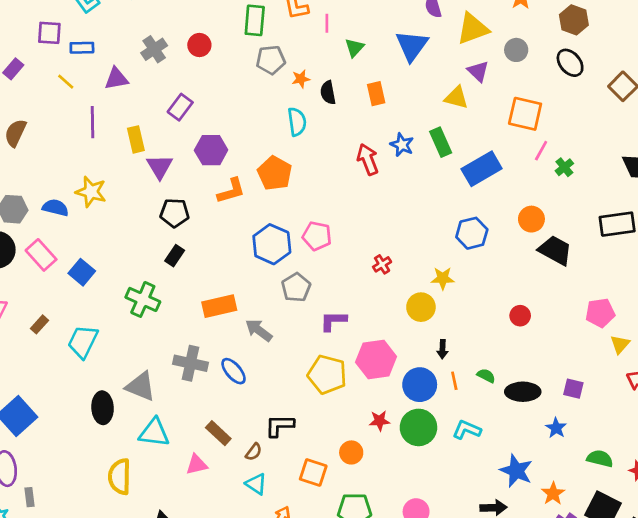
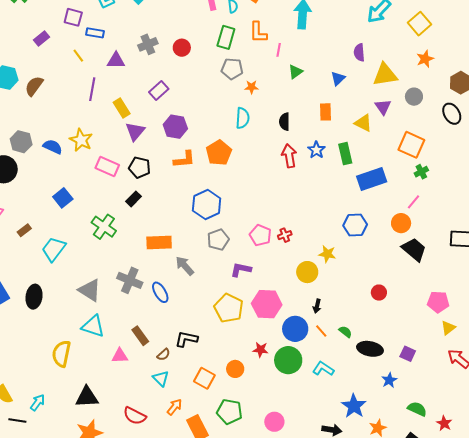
blue triangle: (412, 46) -> (338, 78), size x0.6
black semicircle: (328, 93) -> (284, 122), moved
orange rectangle: (376, 94) -> (326, 112), moved
yellow rectangle: (136, 139) -> (122, 108), turned -30
pink line: (541, 151) -> (414, 202), moved
green cross: (564, 167) -> (421, 172), moved
pink pentagon: (317, 236) -> (260, 235), moved
pink rectangle: (41, 255) -> (107, 166), moved, turned -35
orange line: (454, 381) -> (321, 331), turned -40
black ellipse: (103, 408) -> (34, 297), moved

